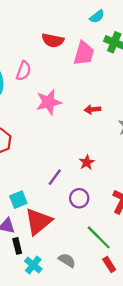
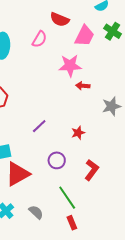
pink semicircle: (24, 71) -> (39, 39), moved
pink star: (49, 102) -> (70, 66), moved
red star: (87, 162) -> (78, 133), moved
purple line: (55, 177) -> (39, 126), moved

